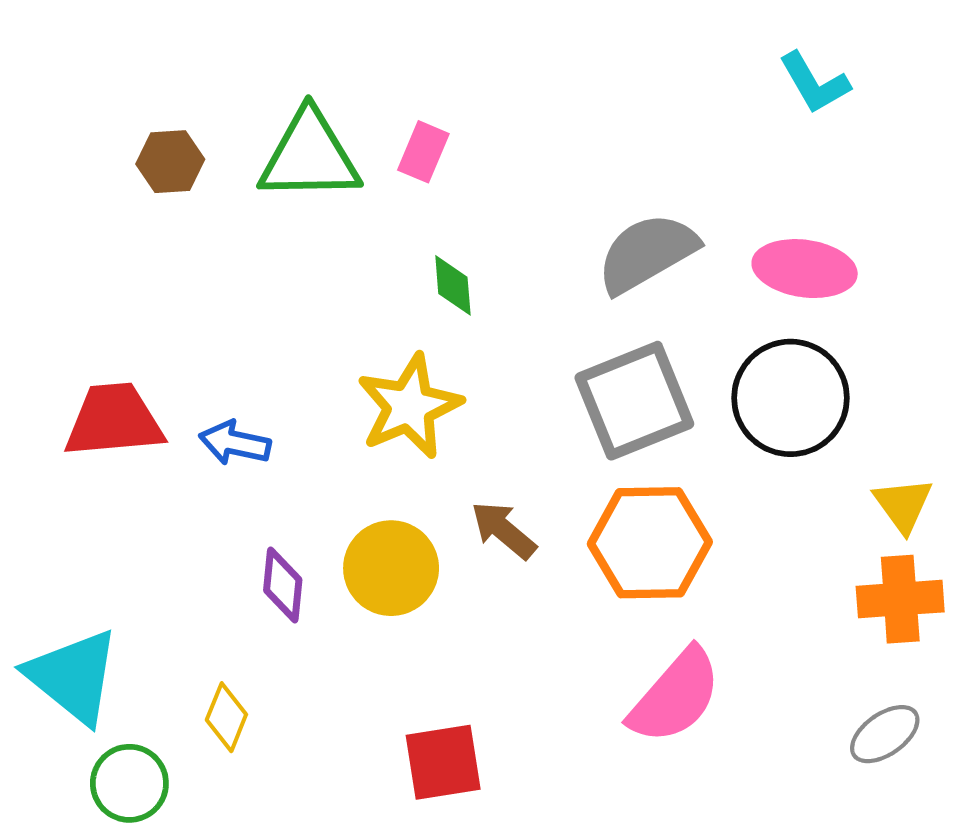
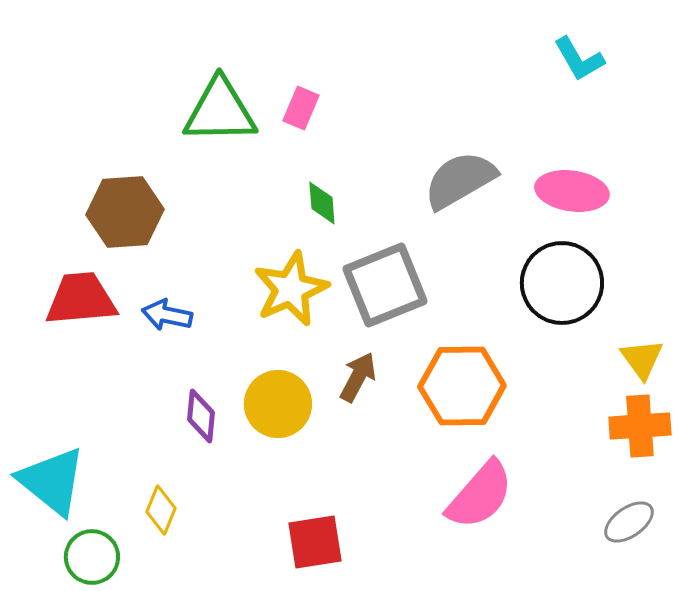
brown hexagon: (170, 162) -> (125, 212), moved, size x1.6
gray square: (634, 401) -> (385, 285), moved
brown arrow: (504, 530) -> (358, 377), turned 78

